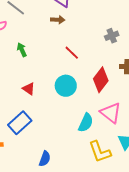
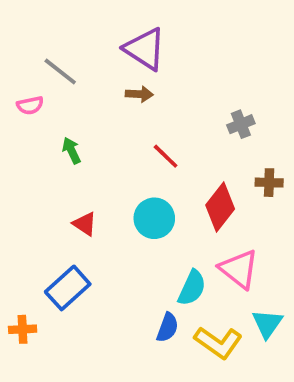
yellow L-shape: (100, 152) -> (218, 342), turned -35
blue semicircle: (45, 159) -> (167, 327), moved

